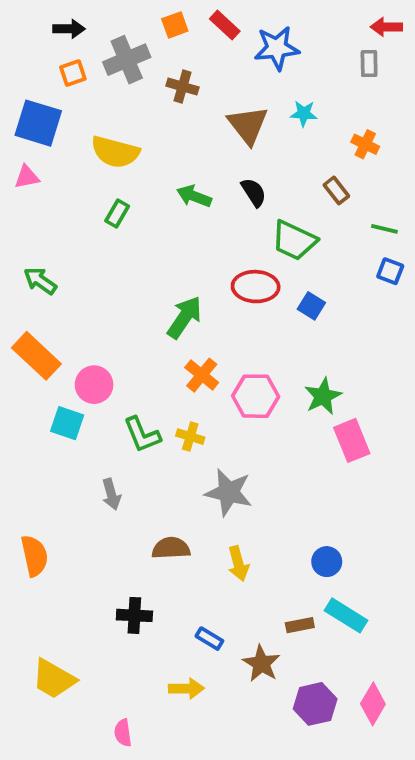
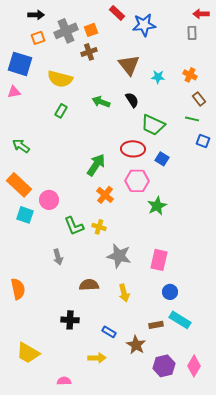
orange square: (175, 25) -> (91, 30), moved
brown cross: (182, 87) -> (89, 52), moved, turned -35
cyan star: (304, 113) -> (158, 77), moved
brown rectangle: (336, 190) -> (199, 99), moved
green line: (384, 229) -> (192, 119), moved
pink hexagon: (256, 396) -> (137, 181), moved
green star: (323, 396) -> (157, 206), moved
cyan square: (67, 423) -> (25, 215), moved
pink rectangle: (352, 440) -> (159, 260), moved, turned 35
pink semicircle: (123, 733) -> (64, 381), turned 96

